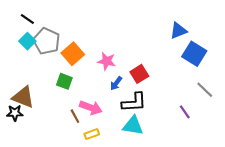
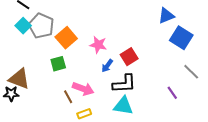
green square: (64, 81) -> (58, 64), turned -35

